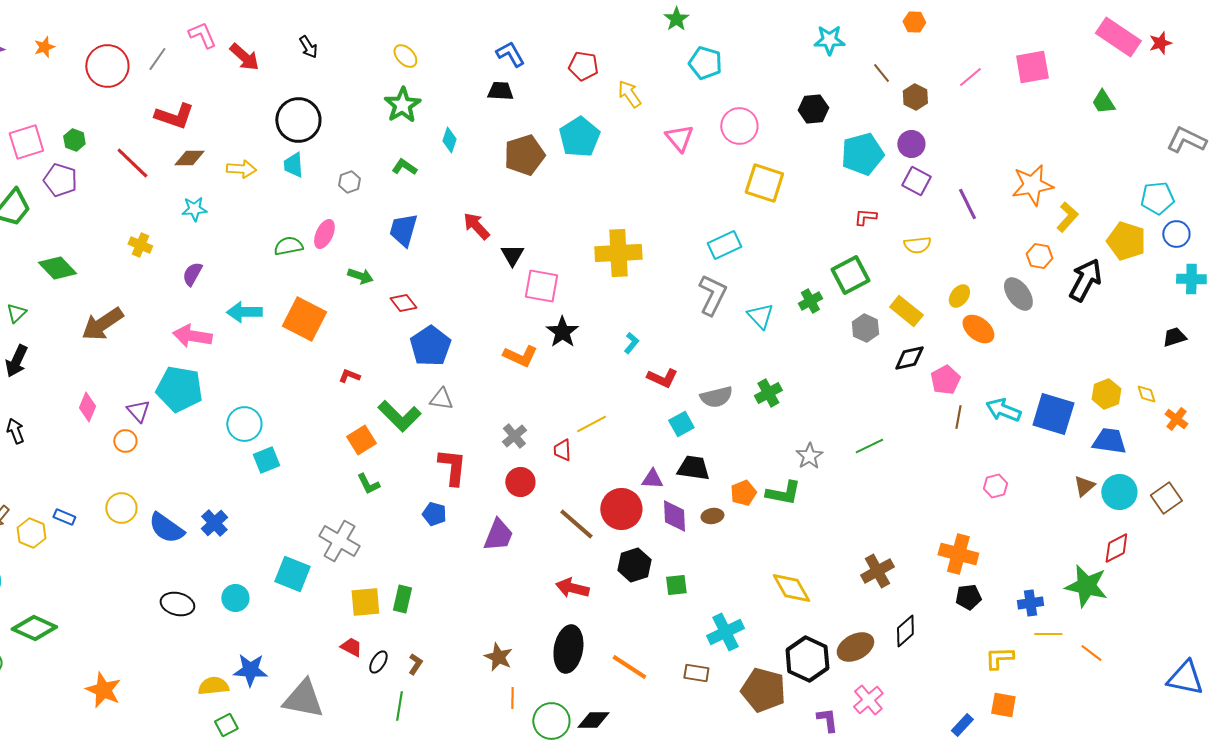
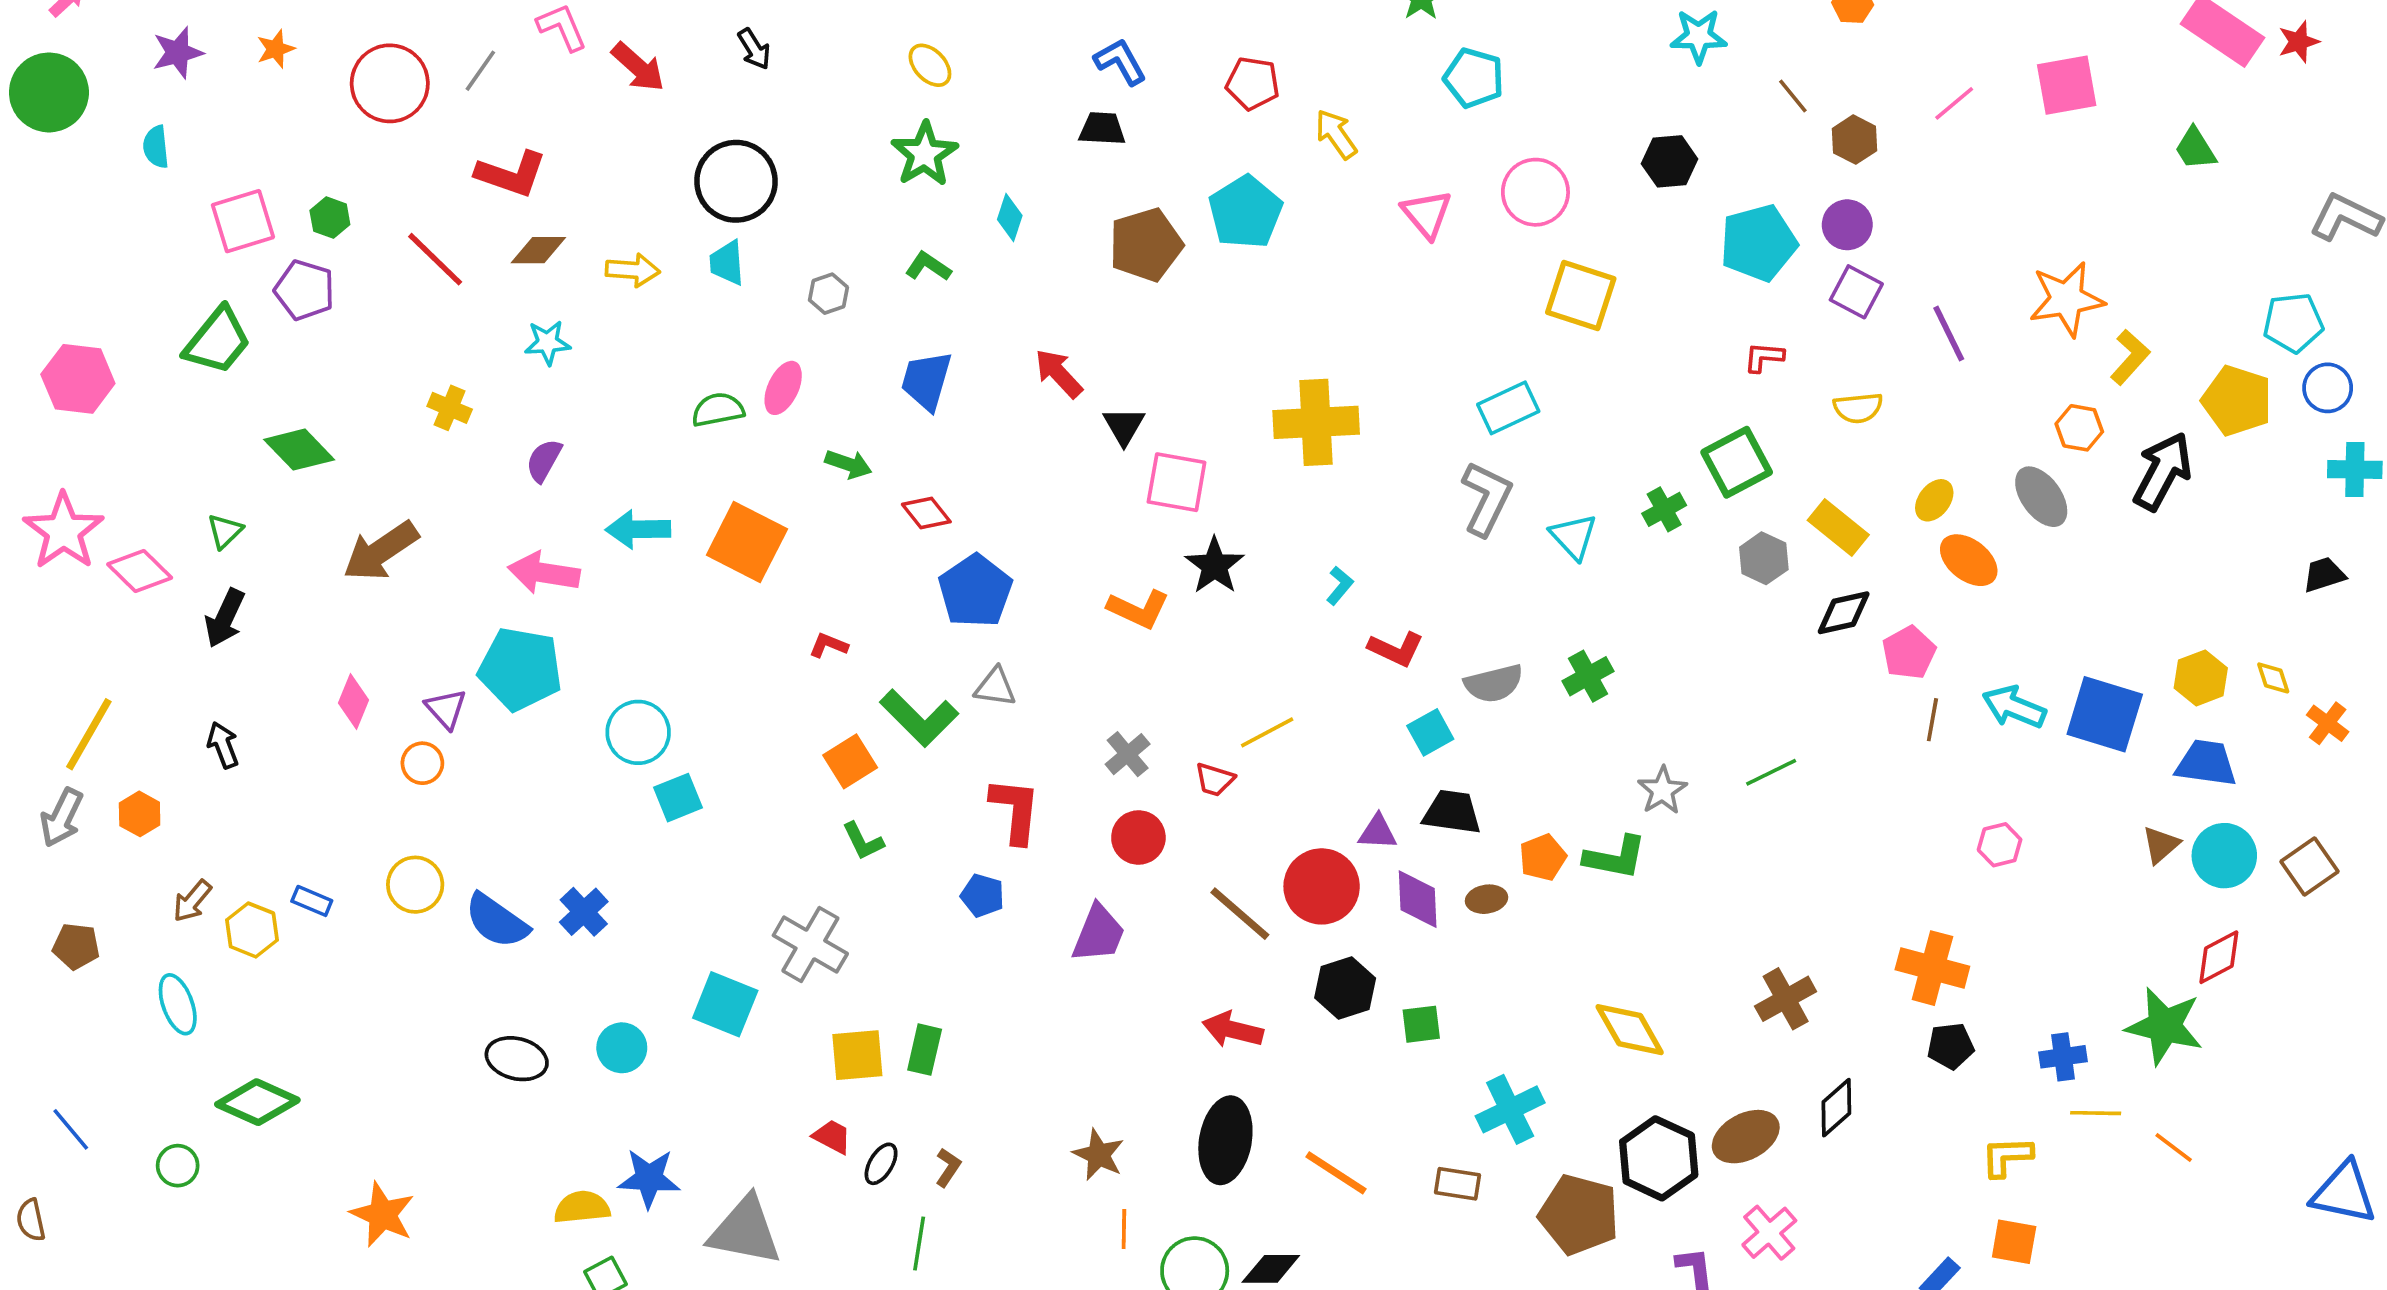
red trapezoid: (562, 450) -> (1215, 779), turned -70

